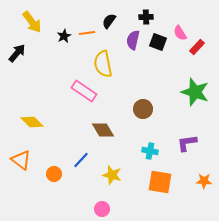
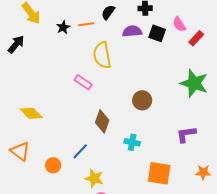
purple semicircle: (133, 40) -> (132, 31), turned 72
pink rectangle: (84, 91) -> (83, 82), size x0.7
brown diamond: (103, 130) -> (102, 121), turned 50
cyan cross: (150, 151) -> (132, 142), moved
yellow star: (112, 175) -> (94, 178), moved

